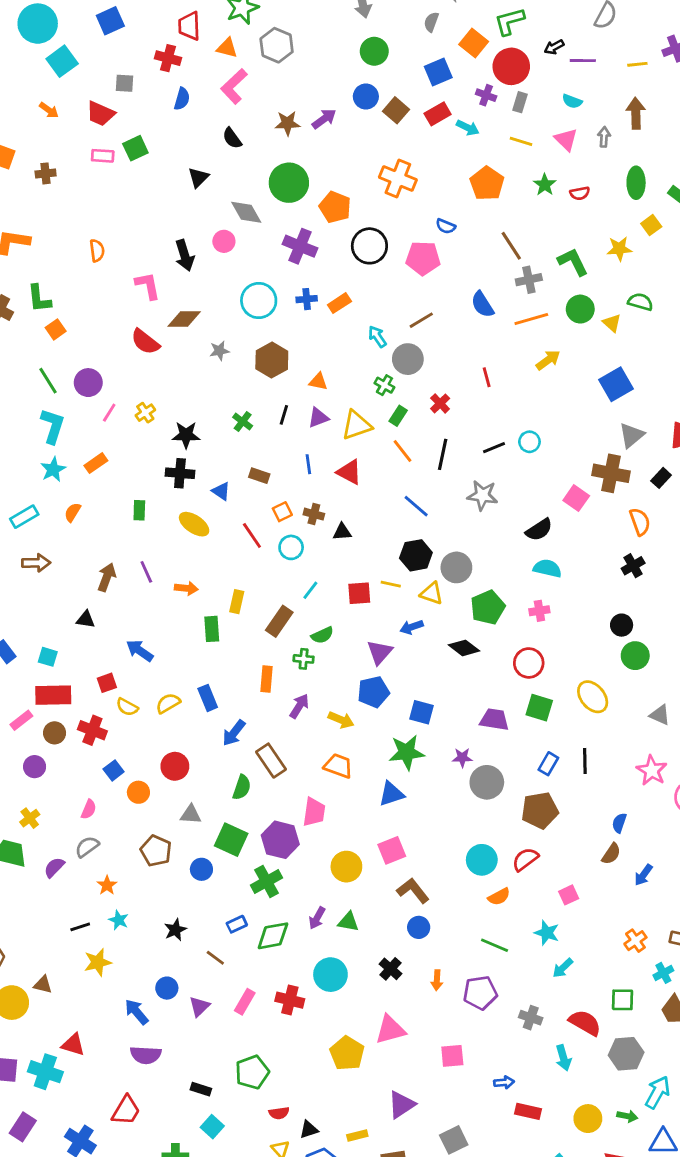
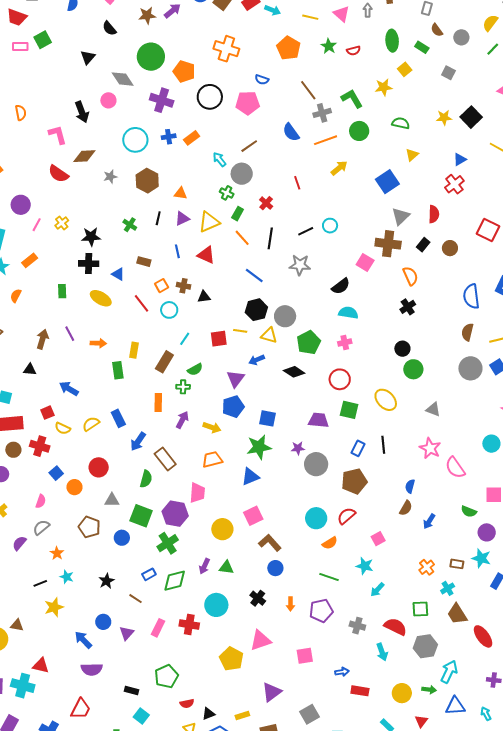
yellow triangle: (612, 323) -> (412, 155), moved, turned 40
orange trapezoid: (338, 766) -> (212, 460), turned -30

